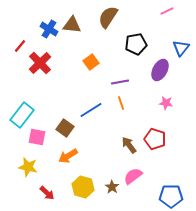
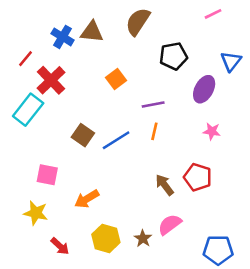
orange line: (121, 103) -> (154, 131), turned 32
cyan rectangle: (22, 115) -> (28, 110), moved
brown square: (65, 128) -> (83, 135), moved

